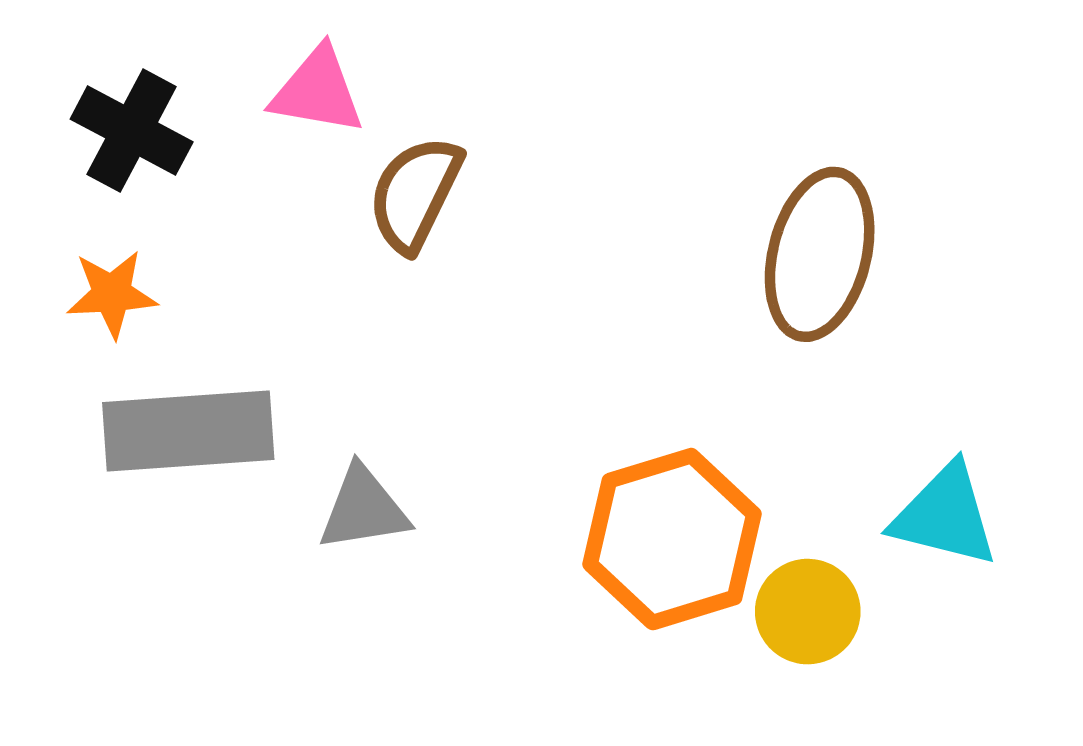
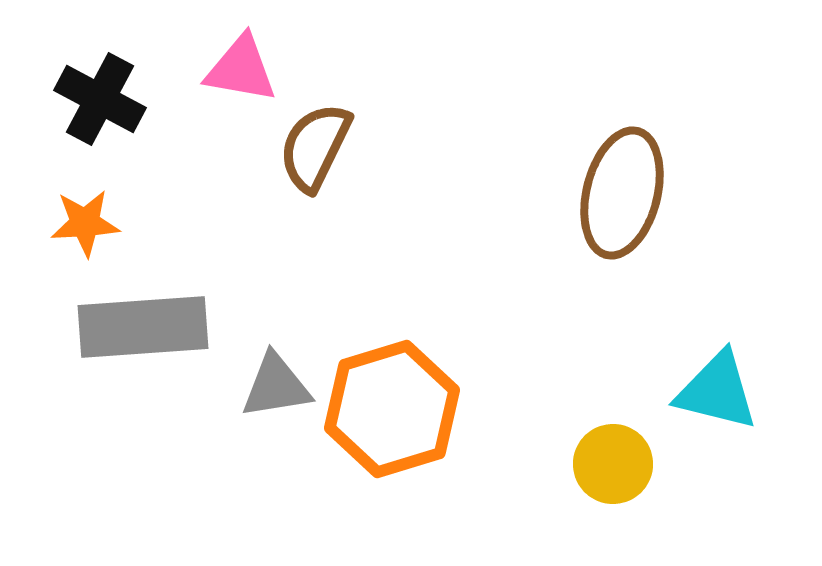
orange hexagon: (672, 539) -> (392, 409), moved

